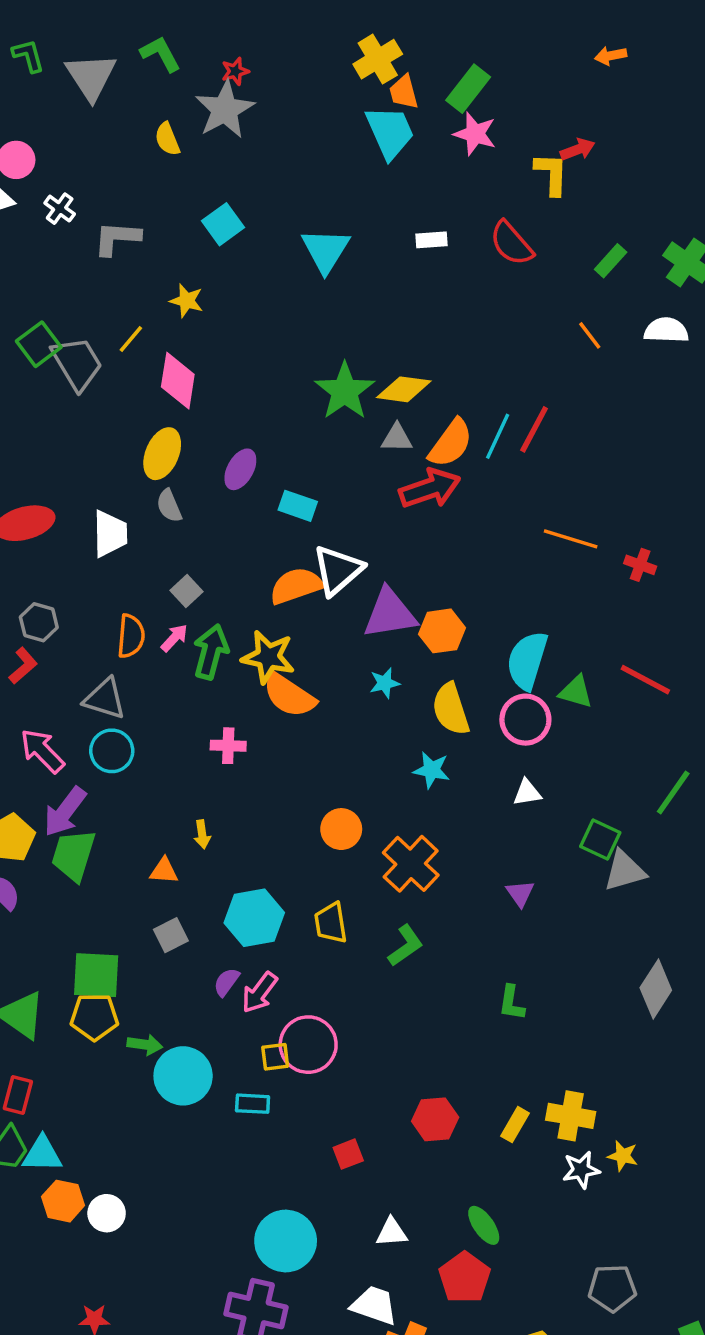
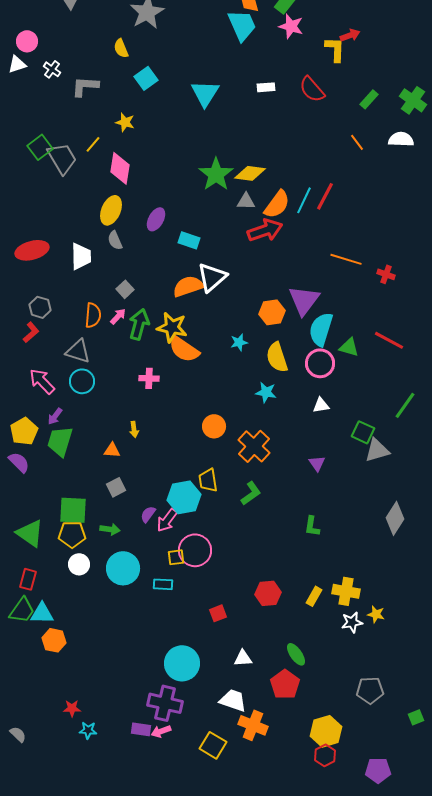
yellow semicircle: (167, 139) -> (121, 48), moved
purple triangle: (390, 614) -> (304, 300), moved, turned -44
purple arrow: (65, 812) -> (55, 416), size x0.6
cyan hexagon: (254, 918) -> (184, 497), moved
green arrow: (145, 1045) -> (110, 529), moved
white circle: (107, 1213) -> (79, 564), moved

